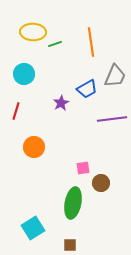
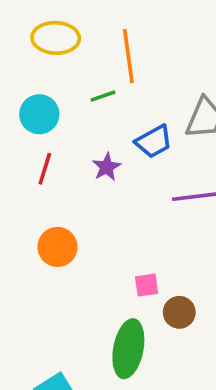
orange line: (91, 42) -> (128, 56), moved
green line: (55, 44) -> (103, 96), moved
red line: (16, 111) -> (45, 169), moved

